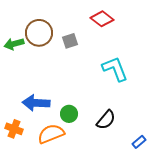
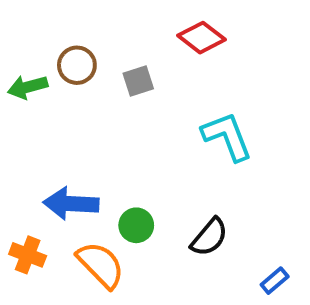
brown circle: (39, 33) -> (77, 65), size x0.7
orange semicircle: (51, 134) -> (101, 265), turned 68

